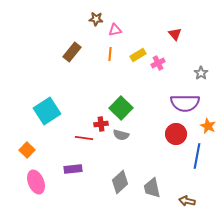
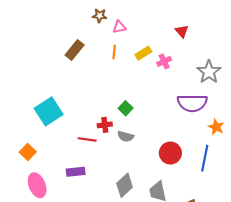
gray star: (201, 73) -> (209, 72), size x1.6
green square: (121, 108) -> (126, 108), size x0.6
red circle: (176, 134) -> (170, 153), moved

